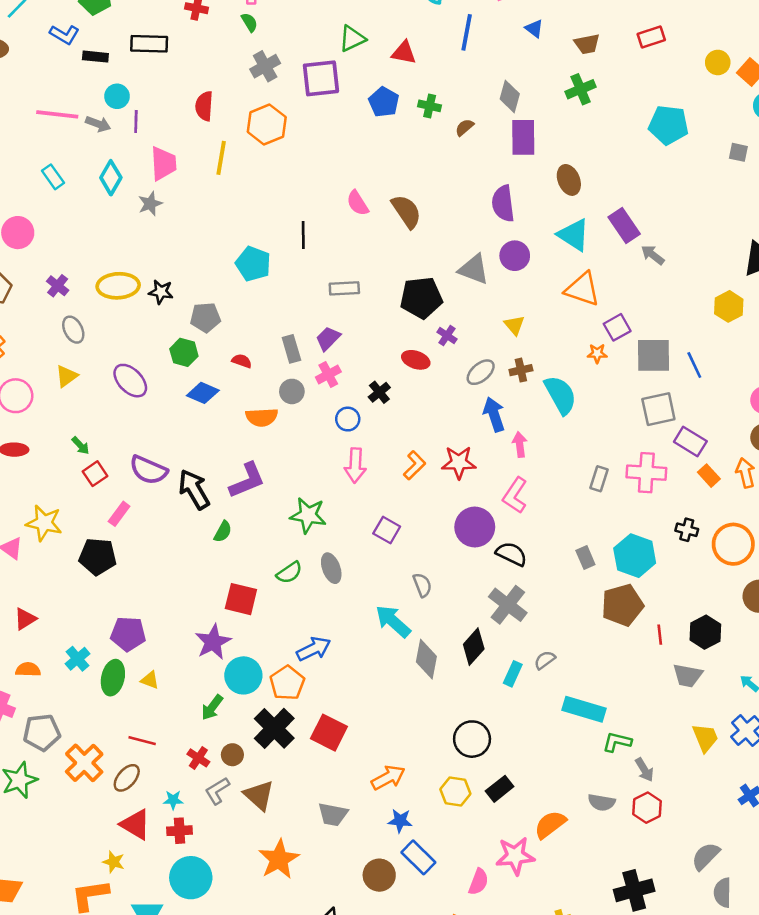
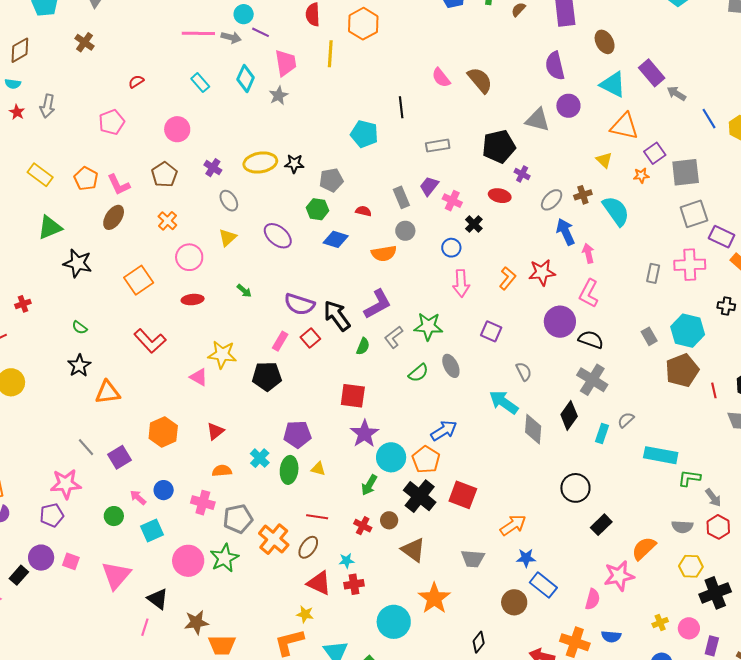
purple line: (136, 121) -> (260, 32), turned -60
yellow triangle: (514, 325) -> (604, 160), moved
blue line: (694, 365) -> (709, 119), moved
pink cross: (328, 374) -> (452, 201), moved, turned -30
red square: (95, 474) -> (310, 338), moved
red square: (241, 599) -> (353, 396), moved
gray L-shape: (217, 791) -> (394, 337), moved
yellow hexagon: (455, 792) -> (691, 566), moved
cyan circle: (191, 878) -> (394, 622), moved

